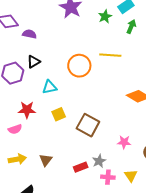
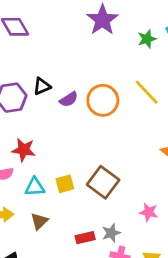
purple semicircle: (29, 34) -> (69, 99), moved, turned 128
yellow line: (110, 55) -> (147, 92), turned 35
cyan triangle: (50, 87) -> (35, 187), moved
yellow square: (59, 114) -> (65, 184), moved

